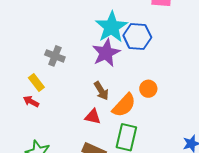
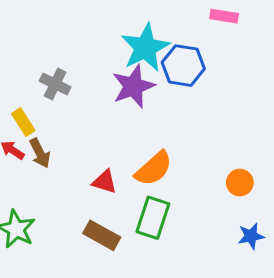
orange circle: (148, 89) -> (240, 183), moved
brown arrow: (101, 91) -> (40, 153), moved

